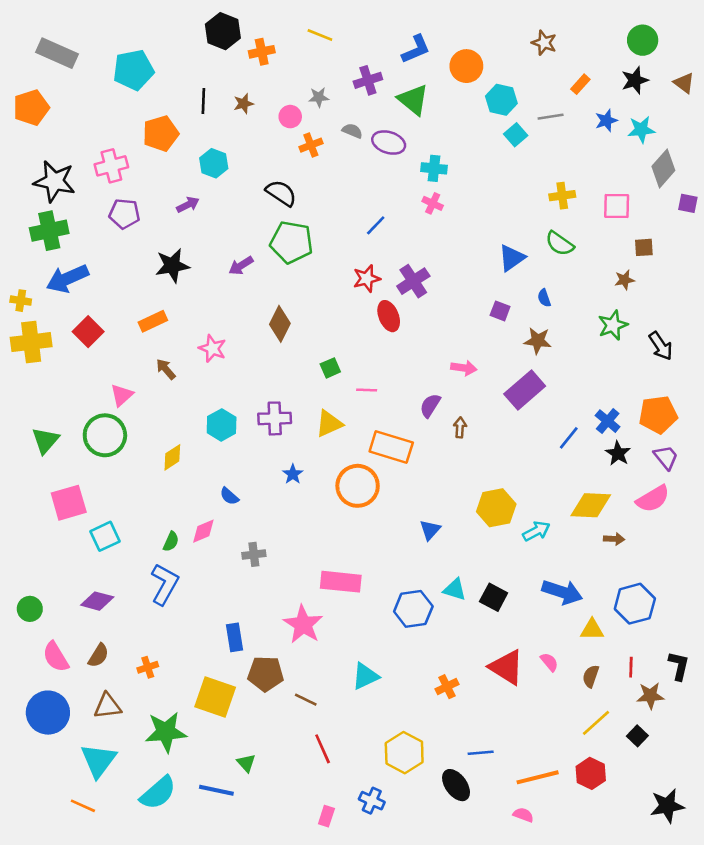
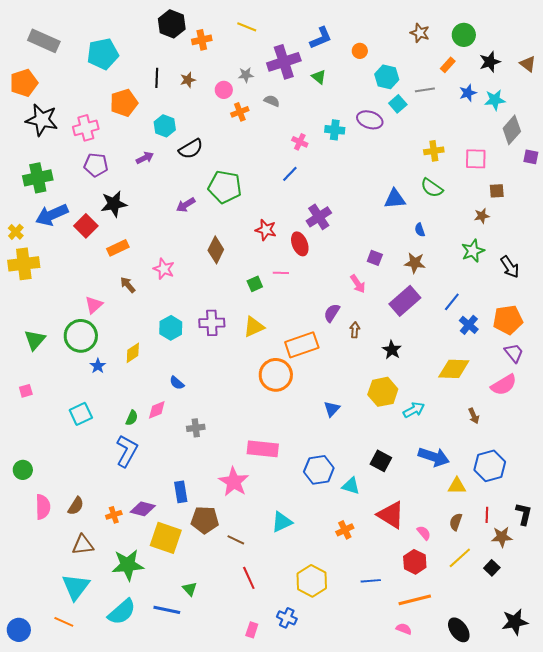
green circle: (643, 40) -> (464, 35), moved
orange circle: (466, 66) -> (360, 51), size x0.6
purple cross: (368, 80) -> (284, 62), size x1.5
green triangle: (413, 100) -> (319, 77), size x0.6
purple ellipse: (389, 143) -> (370, 120), moved
black star: (54, 181) -> (42, 120), moved
black semicircle: (281, 193) -> (191, 149), moved, turned 115
pink cross: (433, 203) -> (300, 142), moved
blue triangle: (512, 258) -> (395, 199), turned 30
black star: (172, 266) -> (114, 204), moved
red star: (367, 279) -> (266, 230), moved, turned 30
yellow cross: (21, 301) -> (16, 232), turned 35
purple square: (500, 311) -> (375, 258), moved
red square: (88, 332) -> (86, 226), moved
pink arrow: (464, 368) -> (358, 284), turned 48
pink line: (367, 390) -> (281, 273), moved
blue line: (569, 438) -> (452, 302), moved
orange rectangle: (391, 447) -> (302, 345), turned -36
black star: (618, 453) -> (392, 350), moved
blue star: (293, 474) -> (98, 366), moved
pink square: (69, 503) -> (26, 391), moved, size x0.5
yellow diamond: (591, 505) -> (454, 369), moved
brown arrow: (614, 539) -> (474, 416), turned 63
cyan triangle: (455, 589) -> (351, 486), moved
purple diamond: (97, 601) -> (143, 509), moved
pink semicircle: (56, 657) -> (43, 507), turned -150
pink semicircle: (549, 662) -> (424, 533), moved
blue circle: (48, 713) -> (19, 630), moved, size x0.7
red hexagon: (591, 773) -> (415, 562), moved
black ellipse: (456, 785) -> (459, 630), moved

